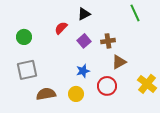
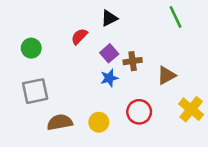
brown cross: (108, 41) -> (133, 61), moved
brown triangle: (119, 62) -> (166, 75), moved
blue star: (83, 71) -> (109, 78), moved

